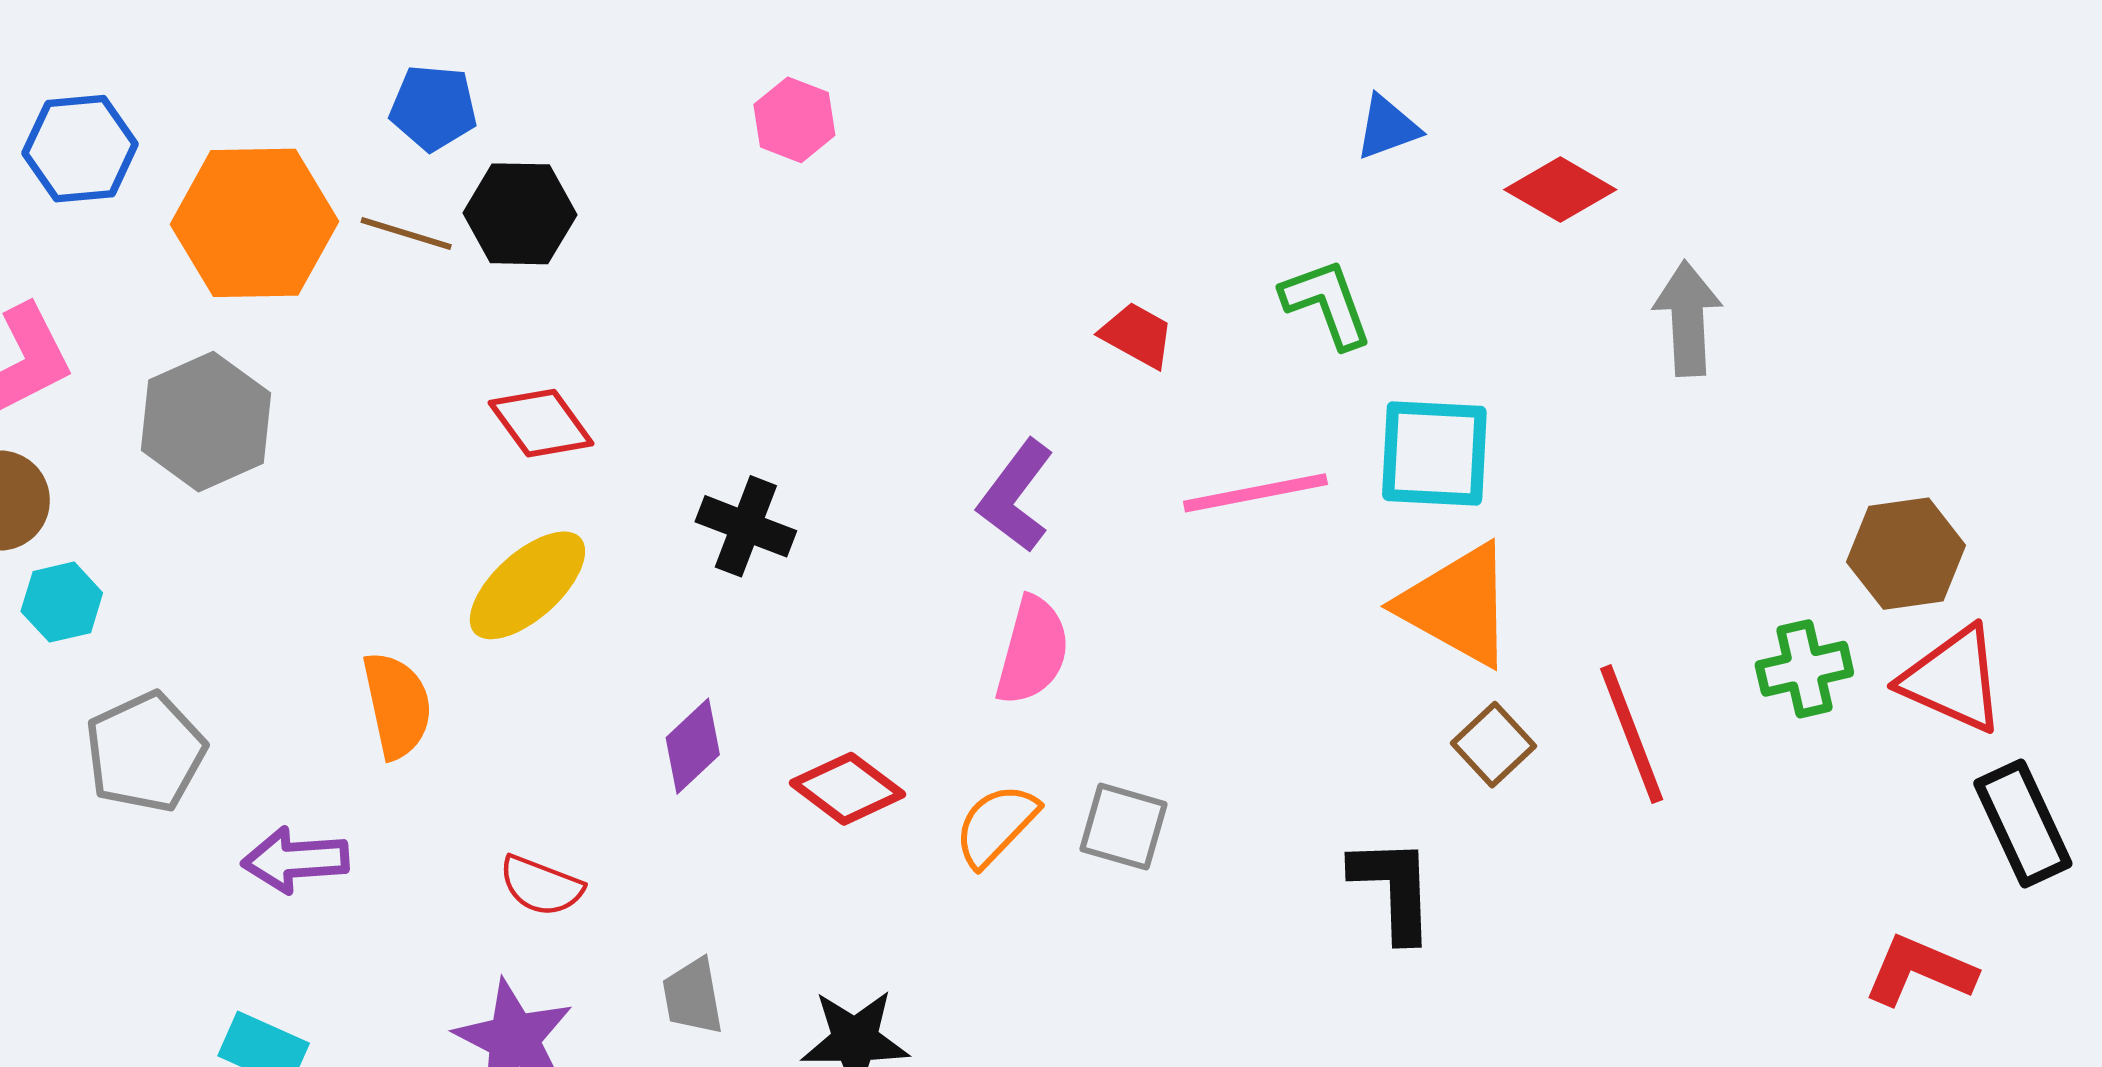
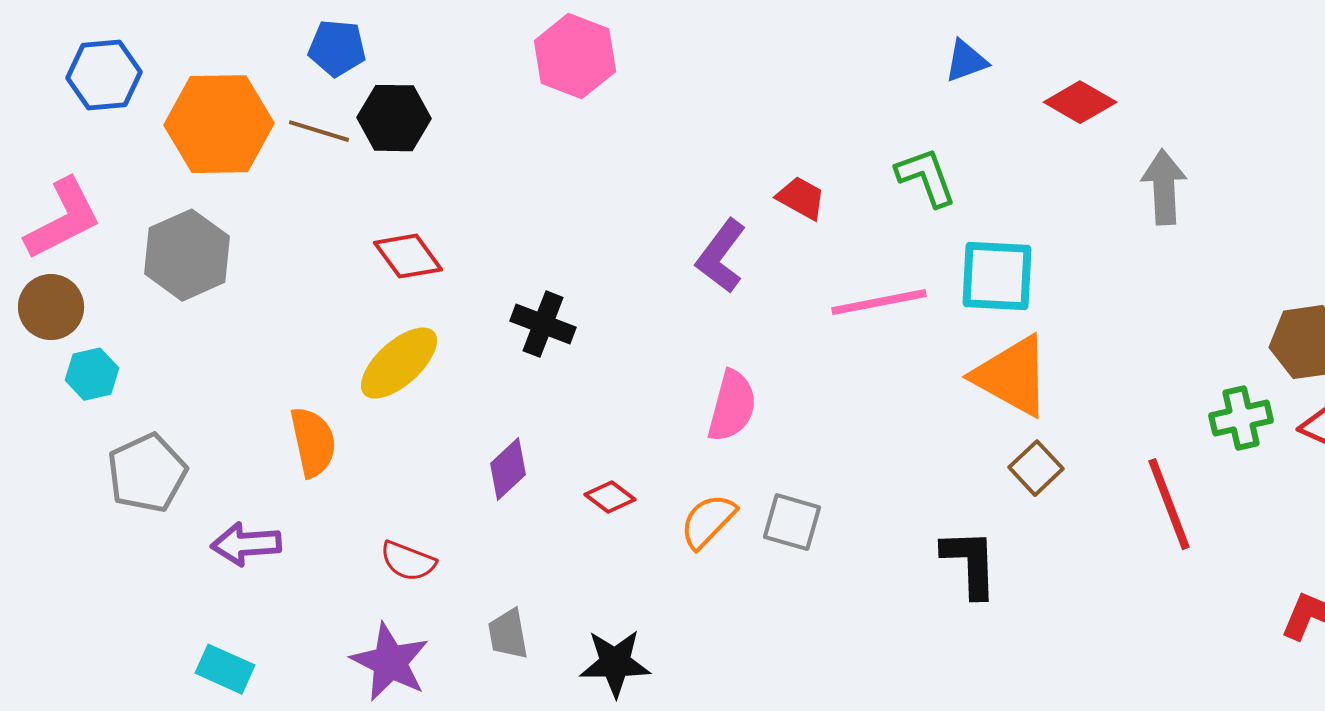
pink hexagon: (794, 120) -> (575, 56), size x1.5
purple L-shape: (1016, 496) -> (721, 256), moved
red line: (1632, 734) -> (1169, 504), moved
red diamond: (847, 789) -> (610, 497), size x0.7

